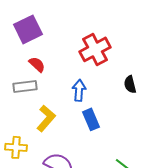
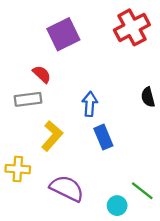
purple square: (28, 29) -> (63, 34), moved
red cross: (95, 49) -> (132, 27), moved

